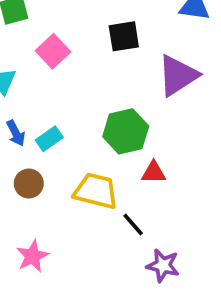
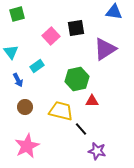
pink square: (53, 51) -> (51, 36), moved
cyan rectangle: (49, 139) -> (37, 66), moved
pink star: (33, 256) -> (27, 146), size x1.4

